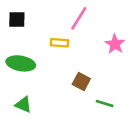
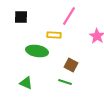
green ellipse: (21, 63) -> (37, 51), moved
green line: (105, 103) -> (65, 82), moved

